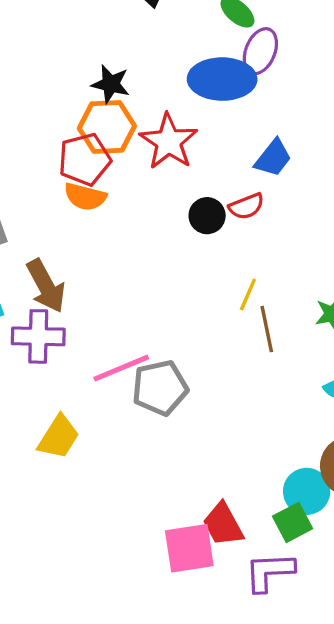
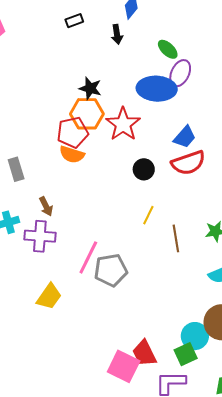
red semicircle: (246, 206) -> (188, 163), moved, size x1.6
brown arrow: (46, 286) -> (46, 206), size x0.6
yellow line: (248, 295) -> (148, 215), moved
pink line: (121, 368) -> (88, 257), turned -44
pink square: (189, 548) -> (124, 366), turned 32

